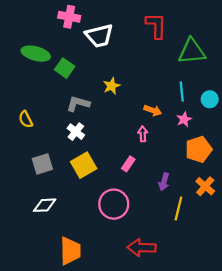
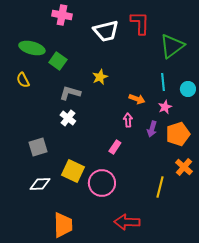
white trapezoid: (99, 36) -> (106, 31), moved
green triangle: (192, 51) -> (172, 46), turned -32
yellow semicircle: (26, 119) -> (23, 80), moved
yellow square: (84, 165) -> (73, 171), moved, turned -35
purple arrow: (164, 182) -> (152, 129), moved

